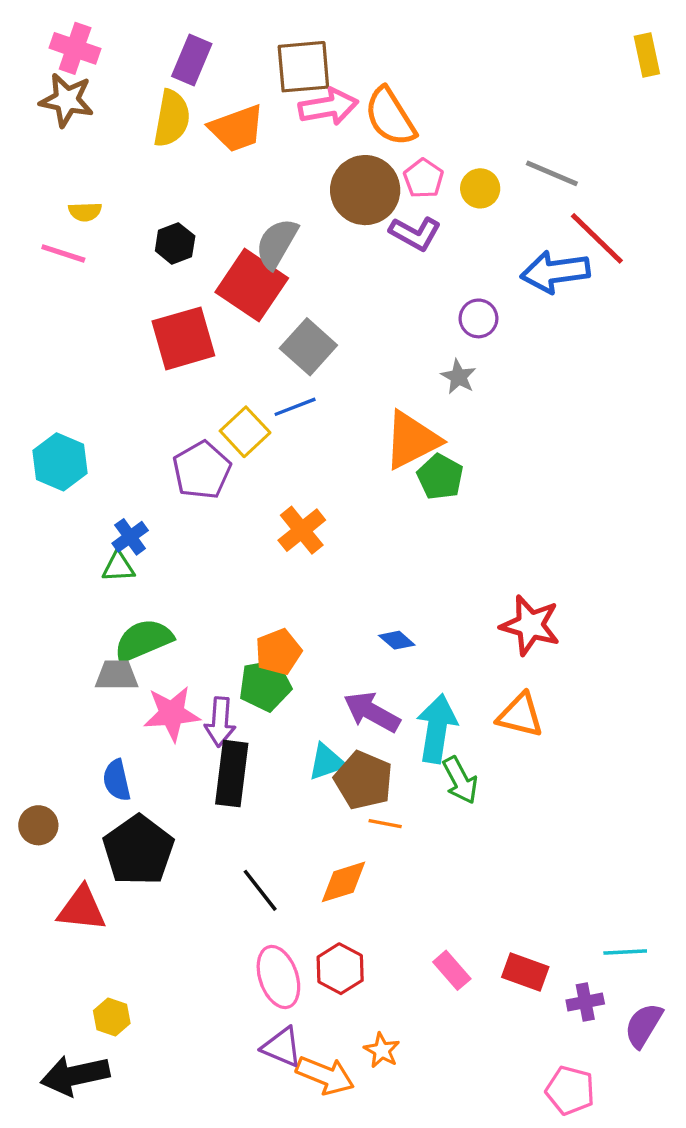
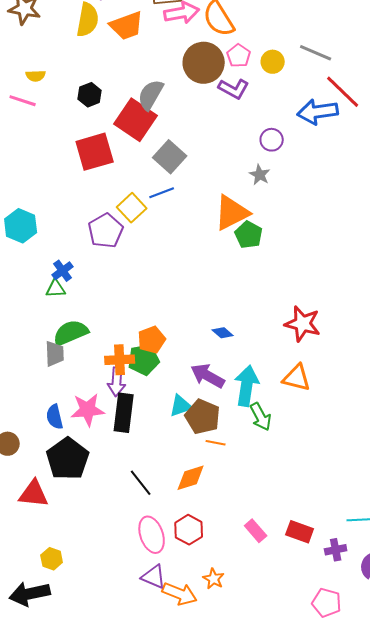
orange cross: (302, 530) -> (120, 360), moved, turned 36
gray trapezoid: (117, 675) -> (55, 354), turned 88
pink star: (172, 714) -> (88, 410), moved

